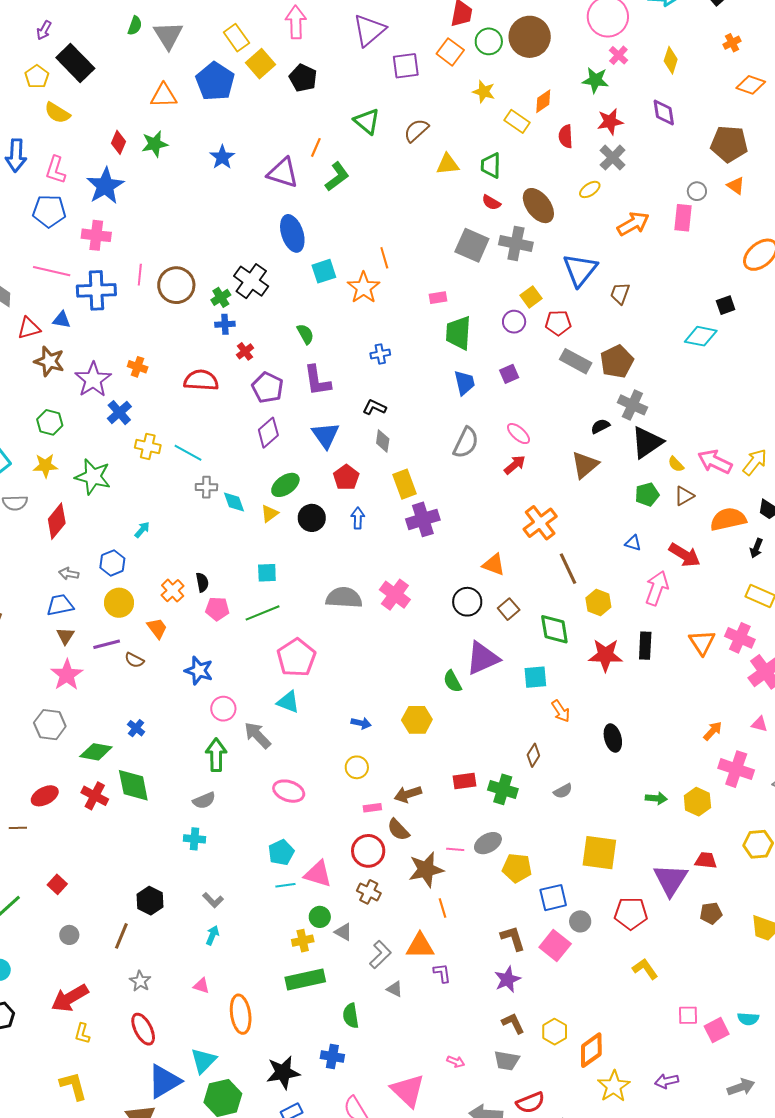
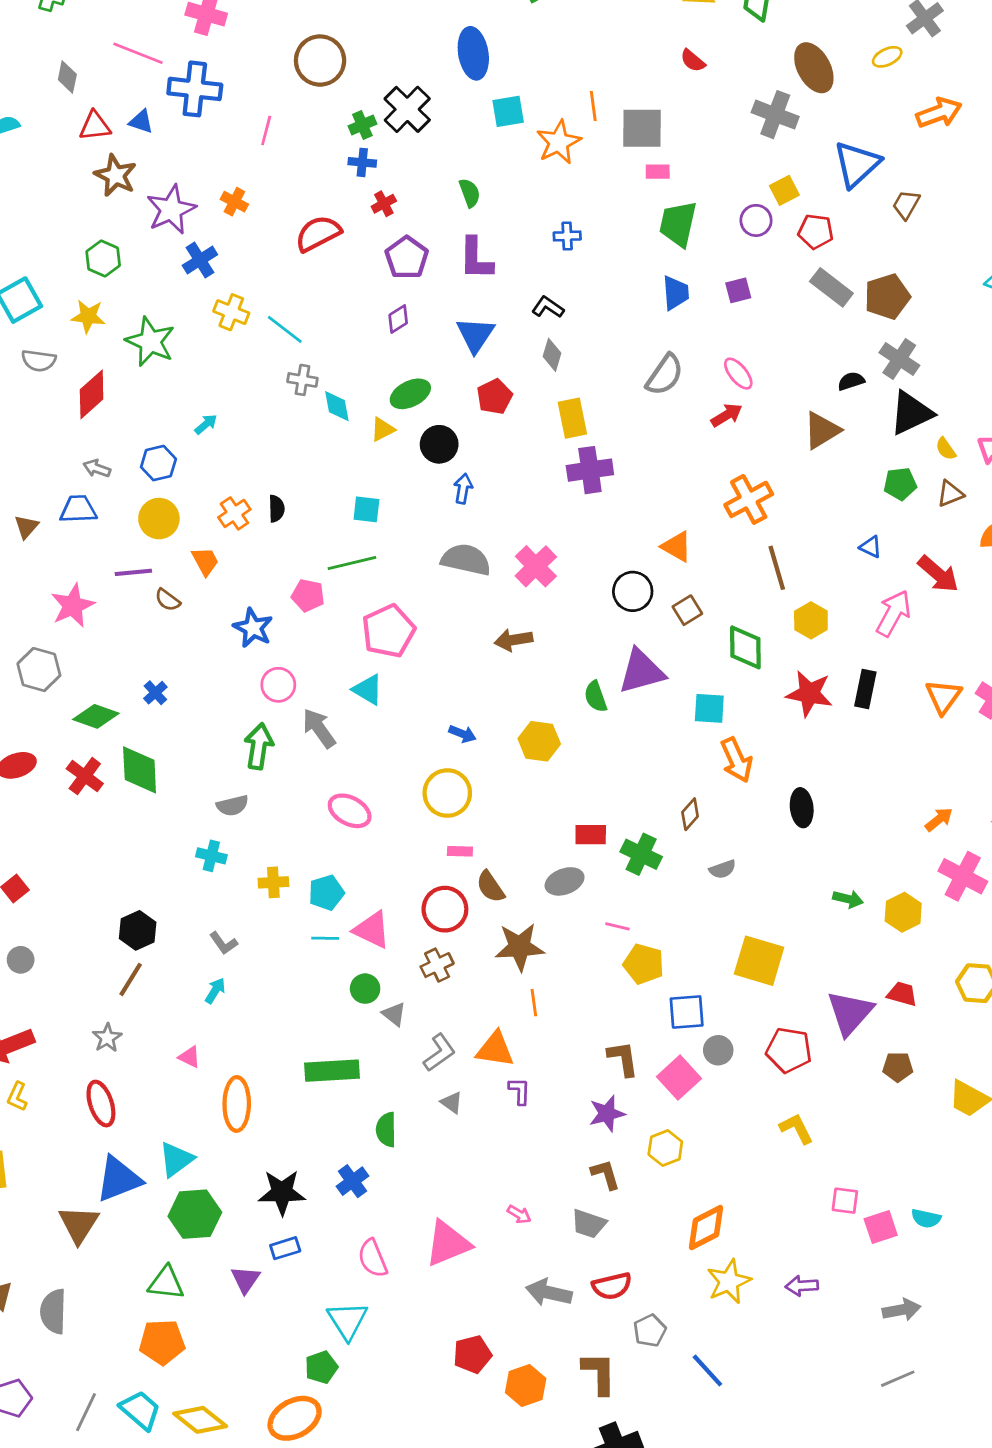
red semicircle: (491, 202) -> (693, 61), moved
gray square: (472, 245) -> (642, 128), moved, turned -32
pink line: (140, 275) -> (266, 130), moved
brown circle: (176, 285) -> (320, 61), moved
red semicircle: (201, 380) -> (318, 233), turned -40
purple diamond: (268, 433) -> (398, 319), size x0.7
blue arrow: (358, 518) -> (463, 489), moved
pink pentagon: (217, 609) -> (308, 595), moved
brown triangle: (65, 636) -> (26, 527), moved
orange arrow: (561, 711) -> (737, 760), size x1.4
yellow circle: (357, 767) -> (447, 793), size x1.5
brown arrow: (408, 794) -> (513, 640), moved
gray ellipse: (488, 843) -> (565, 881), moved
pink line: (455, 849) -> (618, 926), moved
brown cross: (369, 892) -> (437, 965), turned 30
brown line: (121, 936) -> (131, 979), moved
yellow cross: (303, 941) -> (273, 882), moved
yellow hexagon: (555, 1032) -> (665, 1148), moved
blue cross: (332, 1057) -> (352, 1181), turned 35
pink triangle: (408, 1091) -> (448, 1243), turned 45

